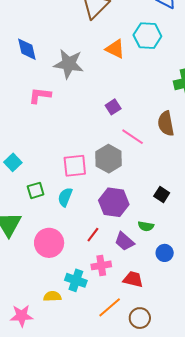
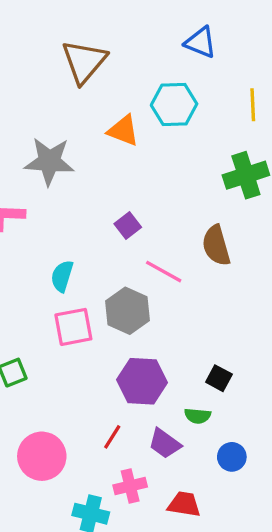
black square: (162, 194) -> (219, 378), moved
cyan semicircle: (65, 197) -> (62, 276), moved

